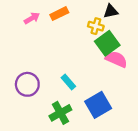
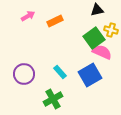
orange rectangle: (59, 14) -> (55, 21), moved
yellow cross: (96, 26) -> (111, 30), moved
blue square: (98, 105) -> (90, 75), moved

